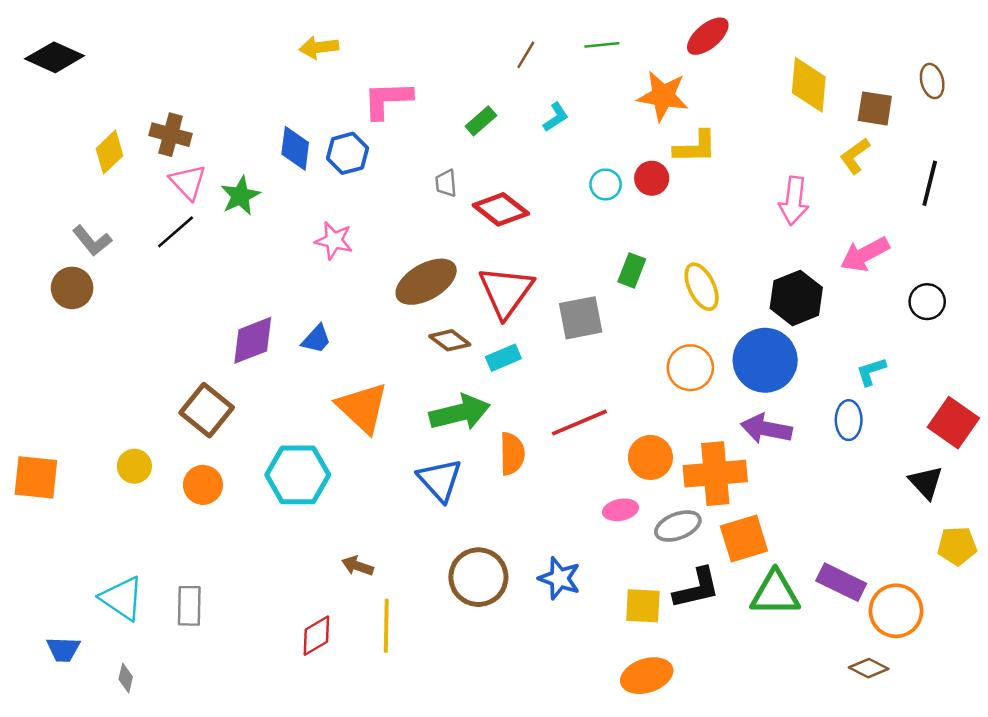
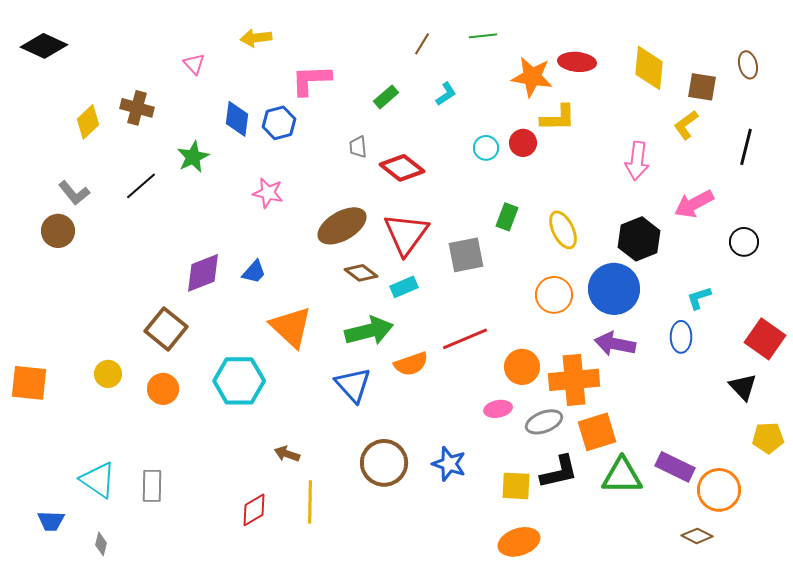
red ellipse: (708, 36) -> (577, 62), moved, turned 45
pink triangle: (188, 182) -> (194, 64), moved, size x0.7
orange semicircle: (512, 454) -> (411, 364), turned 72

